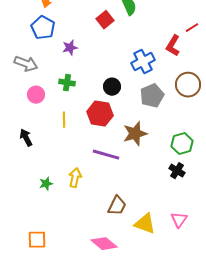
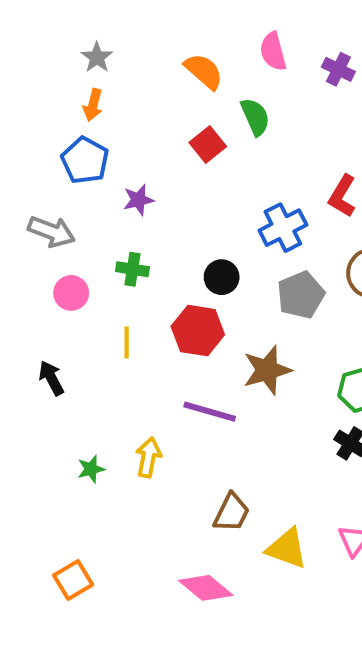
orange square: (37, 240) -> (73, 580), turned -30

